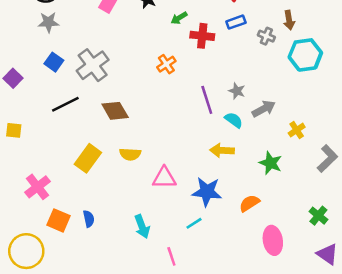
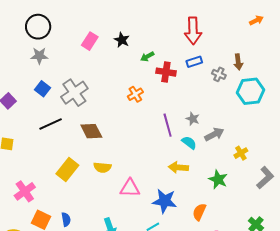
orange semicircle: (249, 203) -> (199, 212), turned -36

